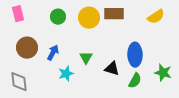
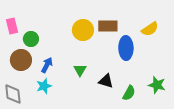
green circle: (58, 17) -> (31, 39), moved
blue ellipse: (135, 55) -> (126, 48), moved
cyan star: (66, 74) -> (44, 86), moved

